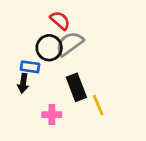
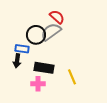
red semicircle: (60, 20) -> (57, 17), moved
black rectangle: (76, 87) -> (44, 68), moved, turned -60

